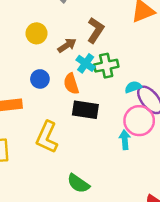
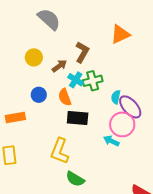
cyan semicircle: (133, 87) -> (116, 97), turned -56
yellow L-shape: (47, 137) -> (60, 151), moved
cyan arrow: (125, 140) -> (111, 141), turned -56

